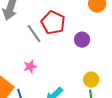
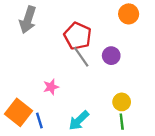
gray line: (34, 34) -> (81, 57), moved

